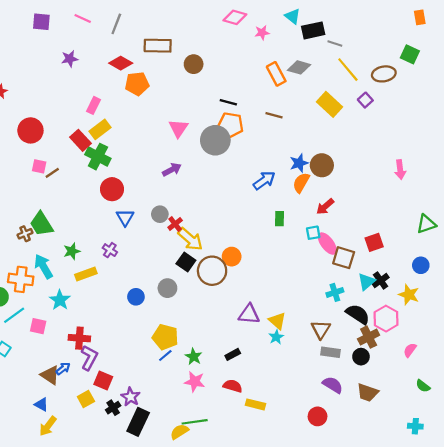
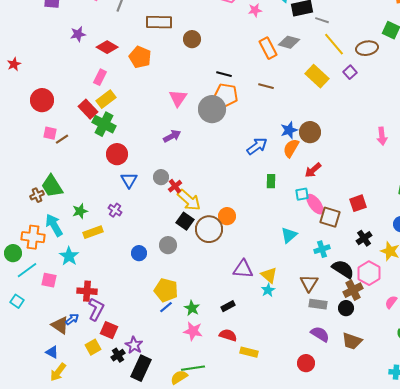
red diamond: (121, 63) -> (107, 47), moved
orange pentagon: (137, 84) -> (140, 57), turned 30
cyan triangle: (366, 282) -> (289, 235), moved

